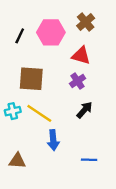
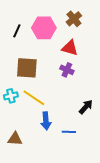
purple cross: (78, 81) -> (67, 70), turned -32
black arrow: (84, 110) -> (86, 107), moved
blue line: (89, 160) -> (69, 132), moved

